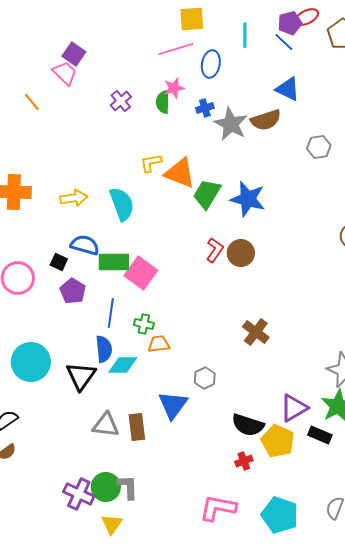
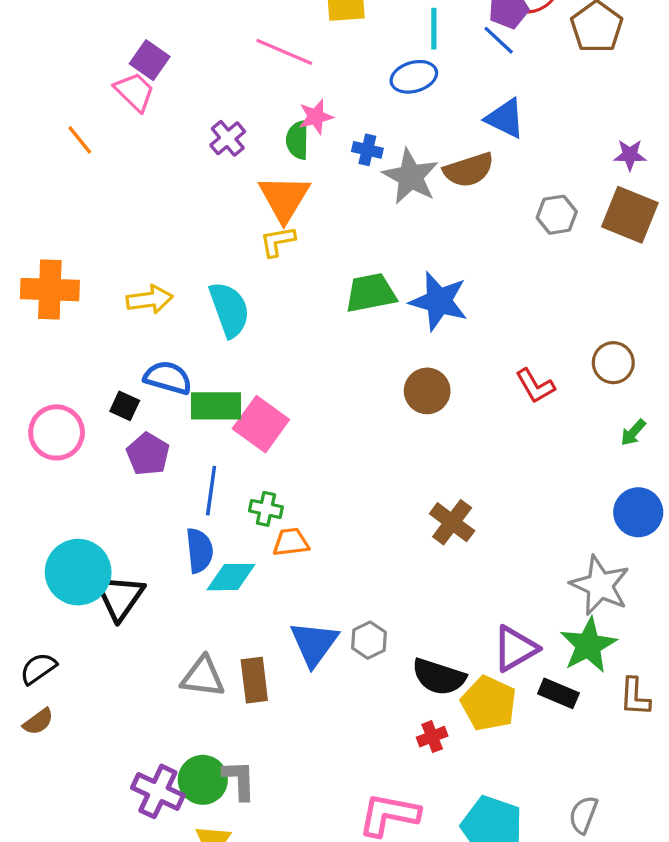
pink line: (176, 49) -> (284, 52), moved, turned 40
blue ellipse: (211, 64) -> (414, 77), moved, turned 64
blue cross: (205, 108) -> (367, 150), turned 30
orange triangle: (180, 173) -> (284, 198), moved, turned 40
green trapezoid: (207, 194) -> (371, 293), turned 48
red L-shape: (215, 250) -> (535, 386), moved, turned 115
black triangle: (81, 376) -> (120, 597), moved
gray hexagon: (205, 378) -> (369, 640), moved

